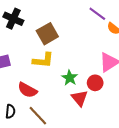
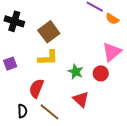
red semicircle: (27, 90) -> (36, 88), turned 90
red triangle: (79, 98) -> (81, 99), moved

